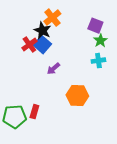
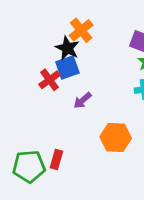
red cross: (29, 45) -> (50, 80), moved
blue square: (42, 45) -> (67, 67), turned 30

